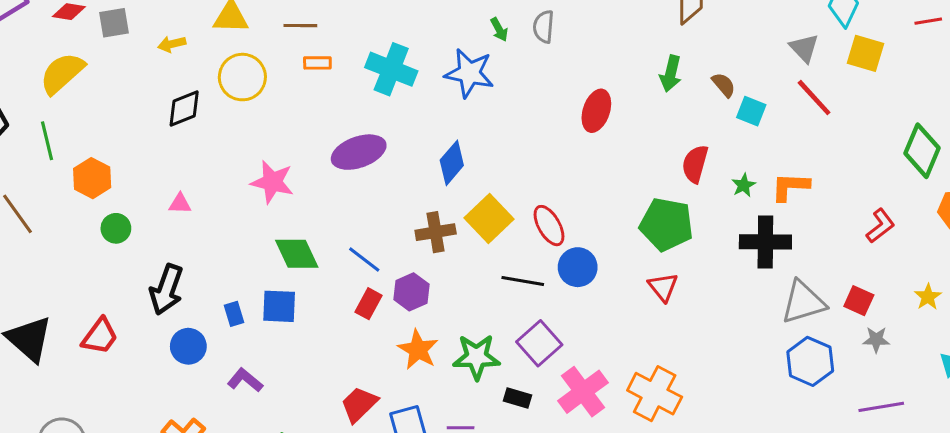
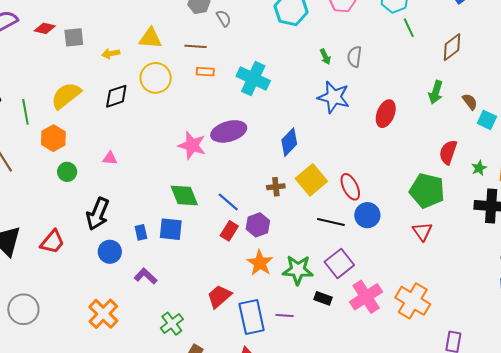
yellow semicircle: (62, 73) -> (66, 96), moved
blue star: (469, 73) -> (334, 97), moved
pink star: (272, 182) -> (192, 145), moved
brown cross: (436, 232) -> (276, 187), size x0.7

